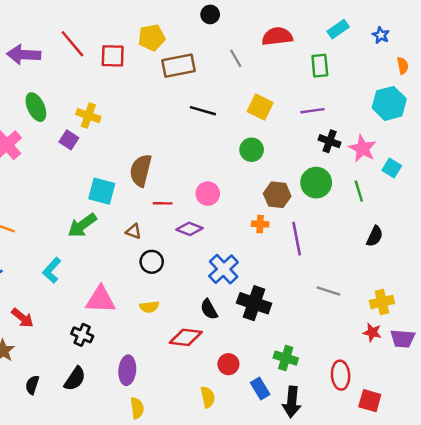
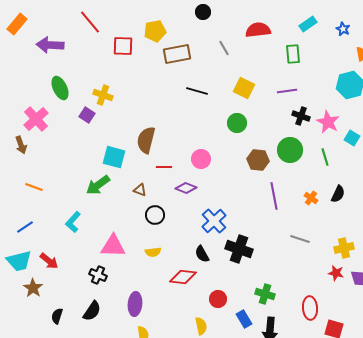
red line: (72, 44) -> (90, 22), moved
orange cross: (260, 224) -> (311, 198), moved, turned 32

